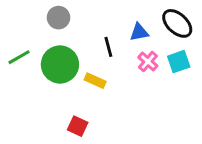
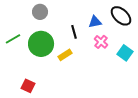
cyan square: (179, 62) -> (125, 53), moved, turned -35
yellow rectangle: (95, 81) -> (65, 55), turned -56
red square: (78, 126) -> (28, 86), moved

